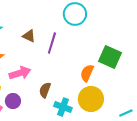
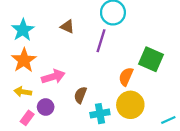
brown triangle: (29, 36) -> (67, 27), moved
purple line: (52, 43) -> (101, 41), moved
cyan cross: (63, 107) -> (100, 114), turned -30

